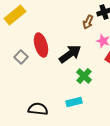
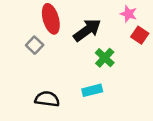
gray square: (21, 57) -> (35, 45), moved

